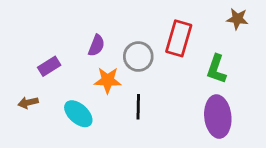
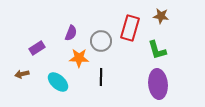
brown star: (237, 19) -> (161, 16), moved
green L-shape: (216, 69) -> (157, 50), turned -35

